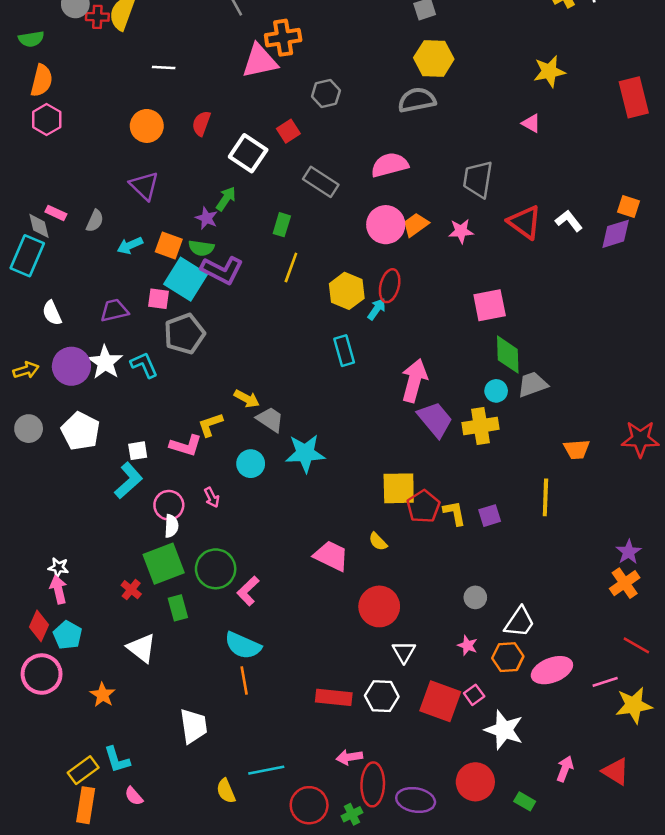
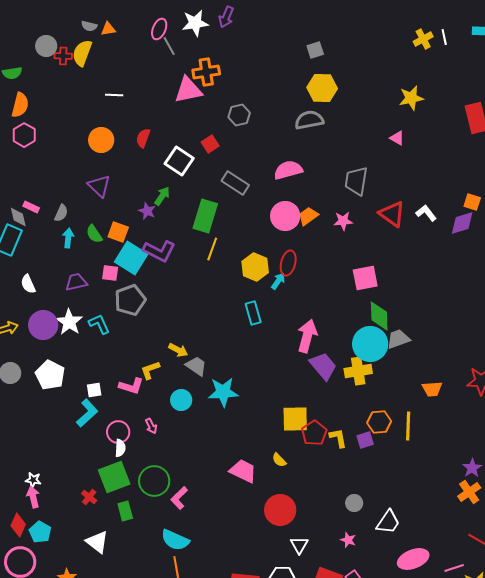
green rectangle: (282, 225) -> (205, 216), size x1.8
cyan arrow: (130, 245) -> (68, 238), moved, turned 120
green semicircle: (201, 248) -> (94, 234), moved, turned 48
cyan circle: (496, 391) -> (370, 344), size x2.0
orange hexagon: (508, 657) -> (379, 422), moved

